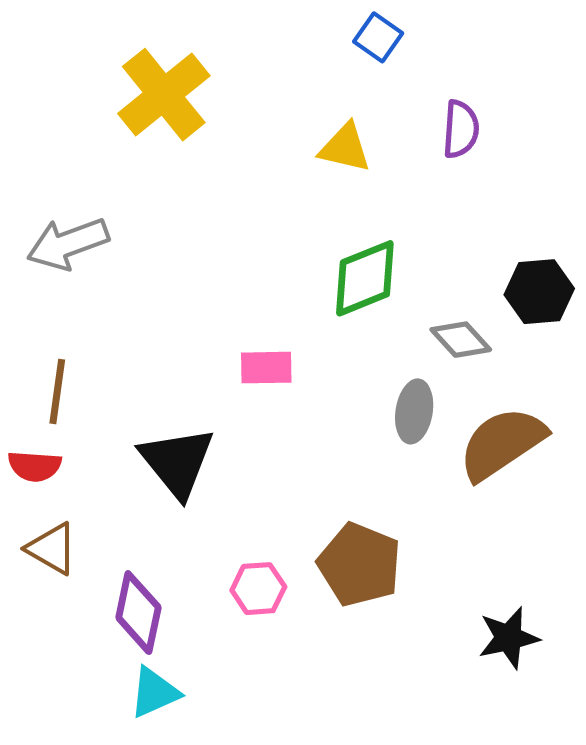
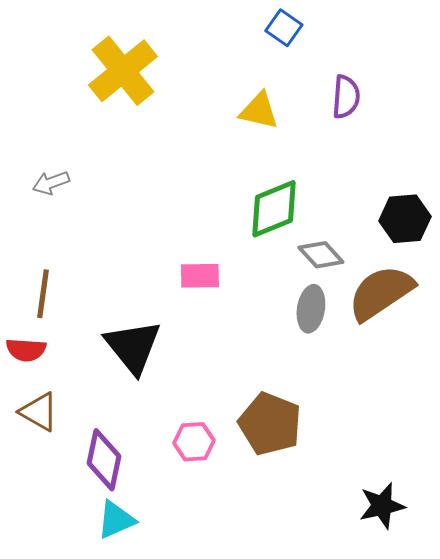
gray arrow: (68, 244) -> (51, 183), size x0.6
gray diamond: (461, 340) -> (321, 255), moved
brown semicircle: (502, 443) -> (381, 293), moved
black star: (509, 638) -> (382, 506), moved

